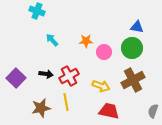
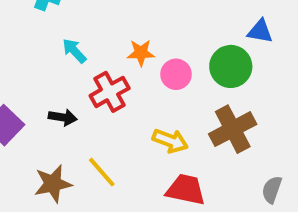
blue triangle: (137, 27) -> (260, 31), moved
red cross: (69, 76) -> (110, 92), moved
yellow line: (66, 102) -> (102, 172), turned -30

